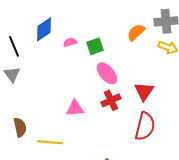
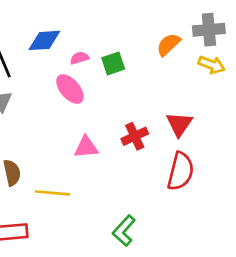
blue diamond: (44, 29) -> (44, 40), turned 30
pink ellipse: (107, 73) -> (70, 89), moved

